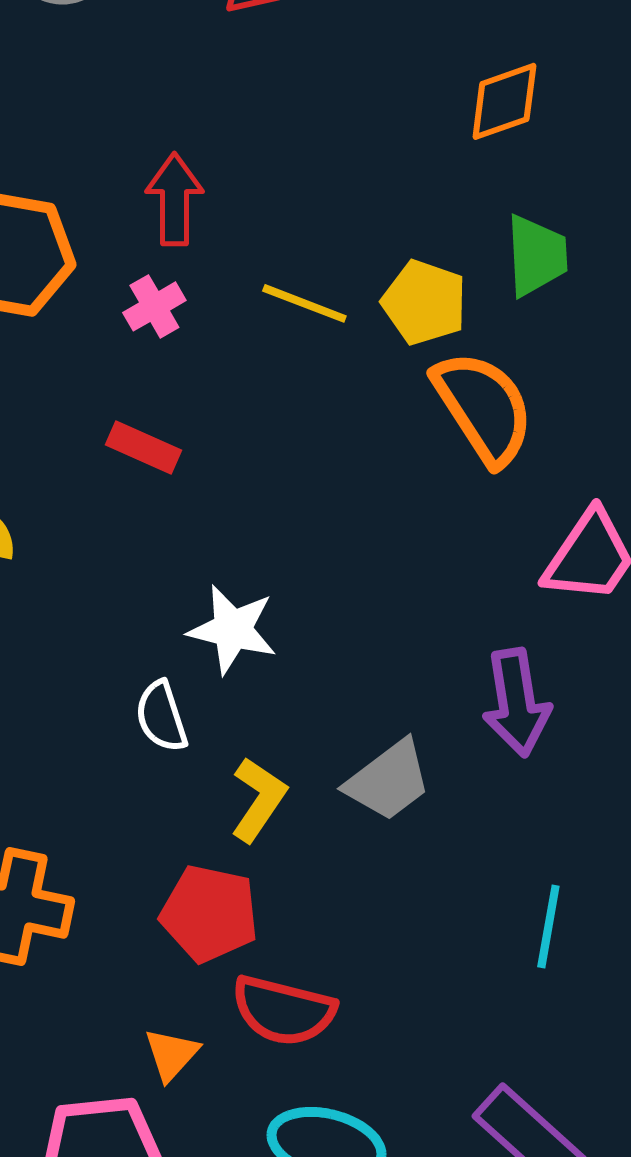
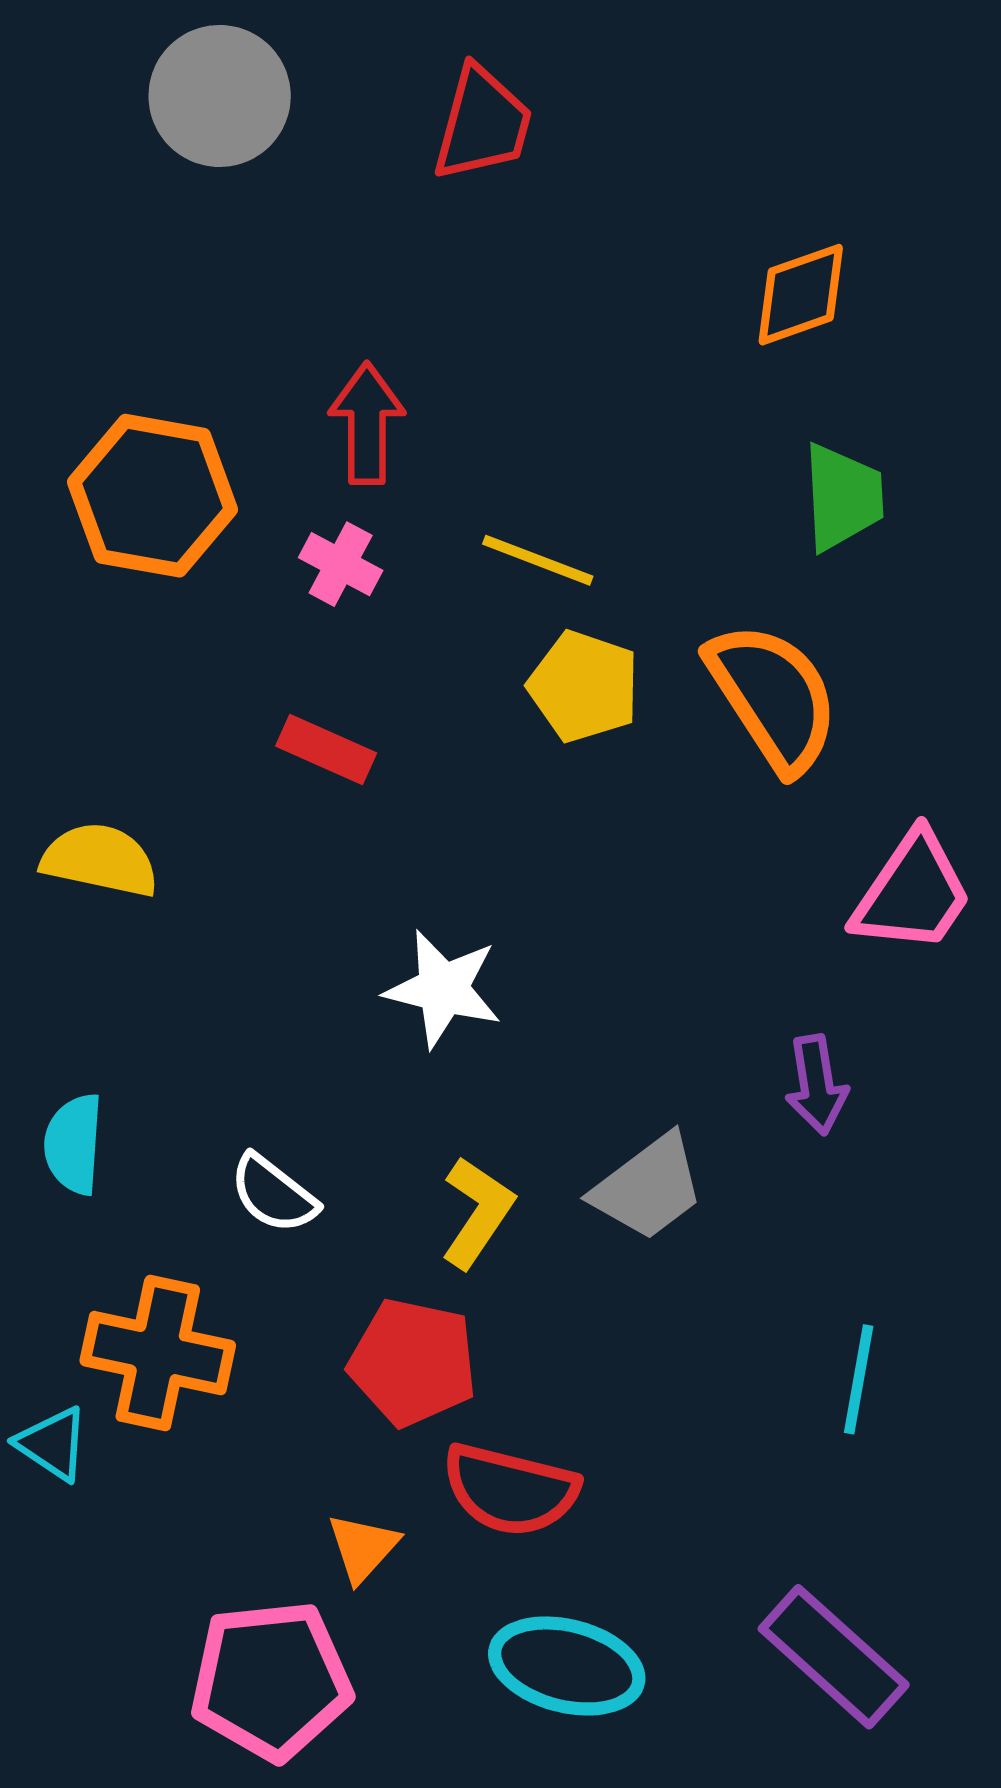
yellow pentagon: (424, 302) -> (584, 686), moved
pink cross: (154, 306) -> (341, 564), turned -32
purple arrow: (516, 702) -> (817, 1085), size x0.7
white semicircle: (161, 716) -> (273, 1194), moved, turned -34

